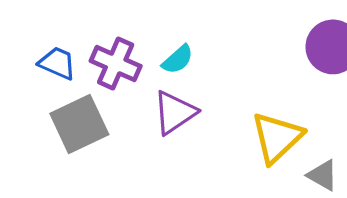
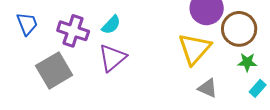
blue trapezoid: (57, 63) -> (27, 24), moved, turned 50
yellow triangle: (277, 137) -> (195, 49), moved

